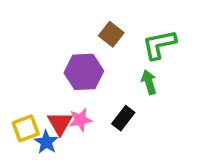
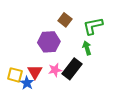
black rectangle: (123, 118) -> (72, 69), size x1.5
pink star: (80, 120) -> (55, 70), moved
yellow square: (26, 128) -> (15, 75), turned 35

